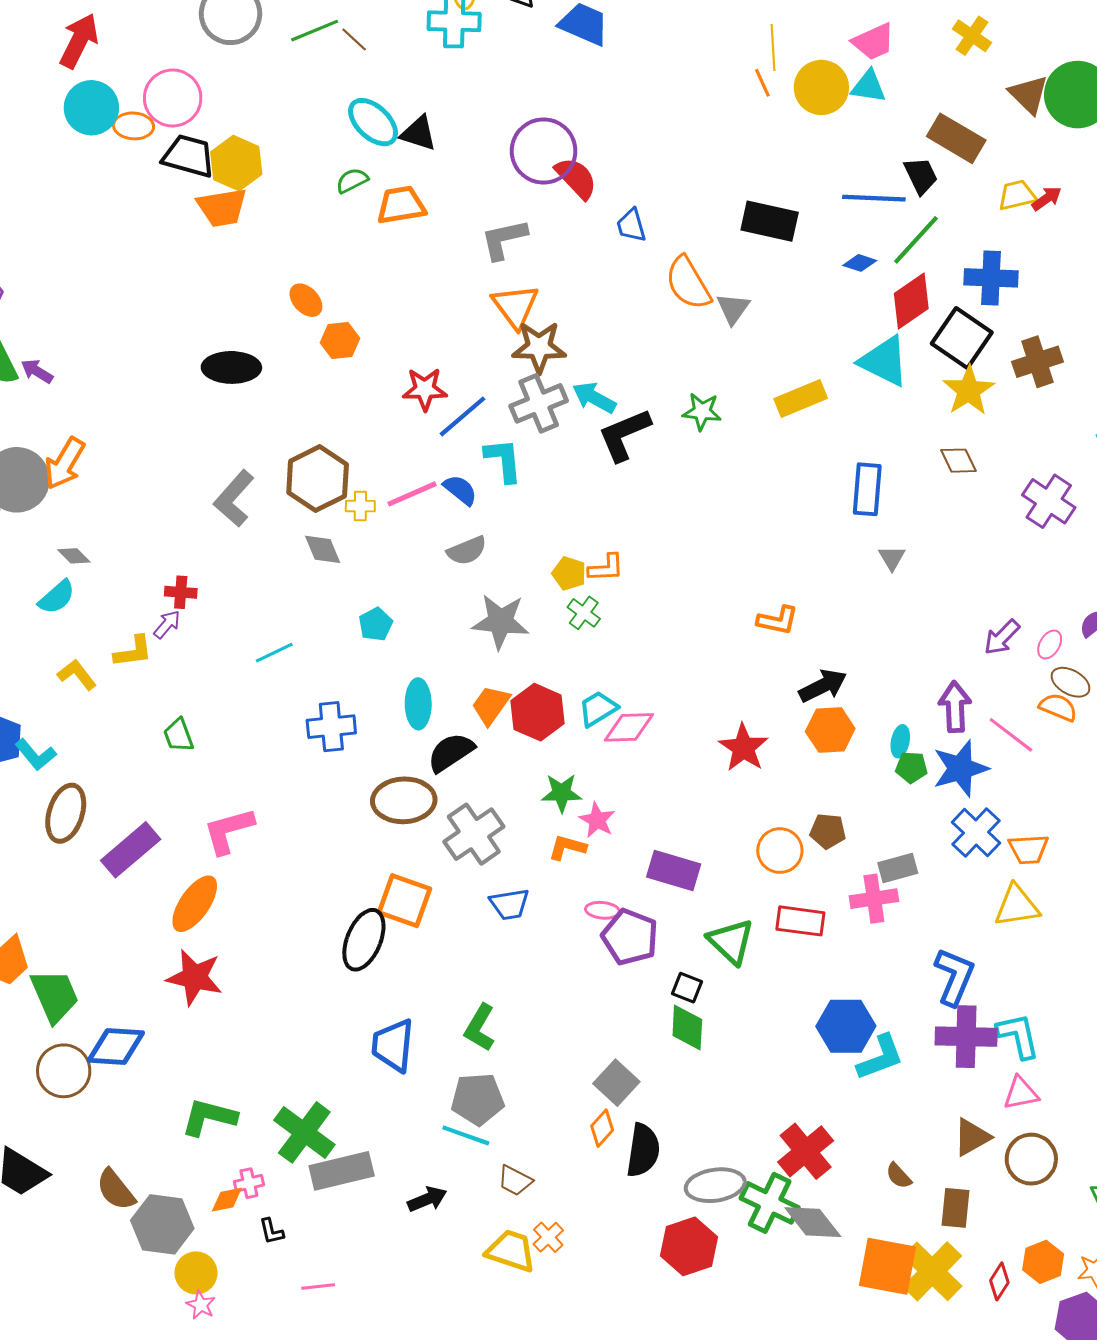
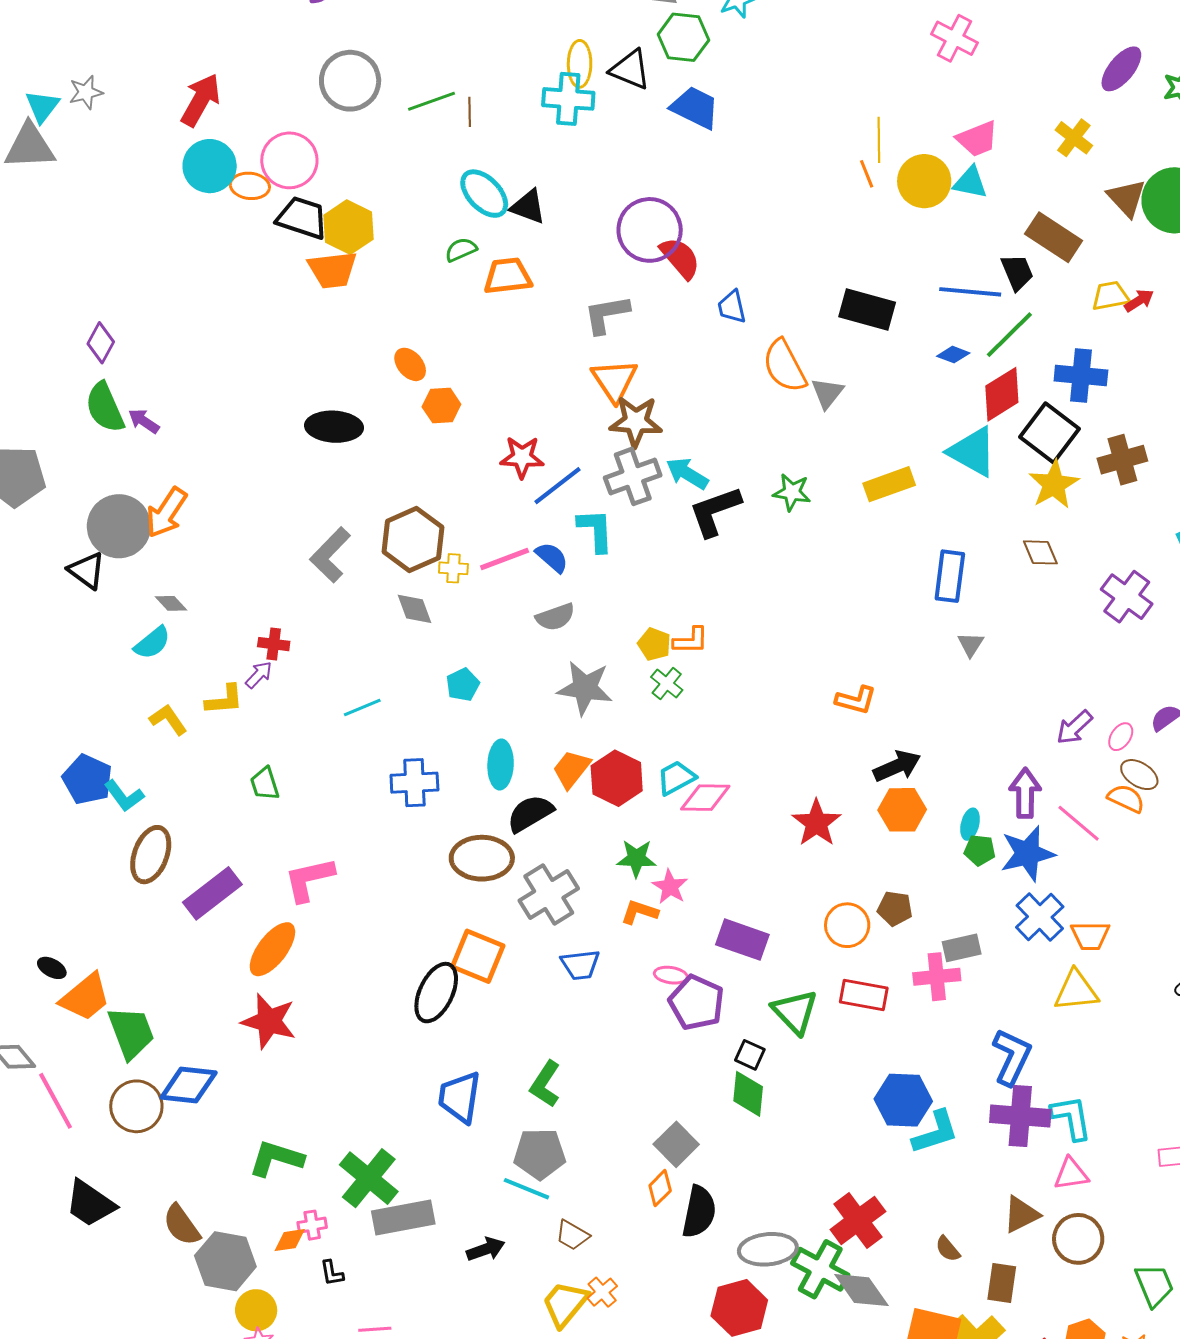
brown line: (354, 39) -> (470, 112), turned 44
yellow trapezoid: (511, 1251) -> (565, 1304), turned -72

